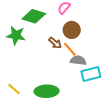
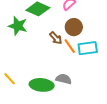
gray semicircle: (78, 60) -> (64, 79), moved
cyan rectangle: (91, 74) -> (88, 48), moved

